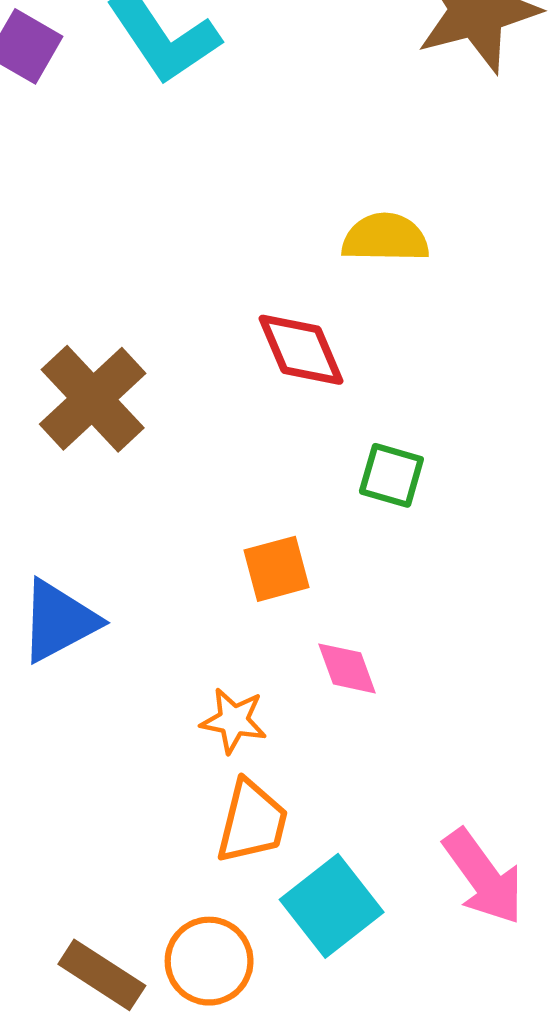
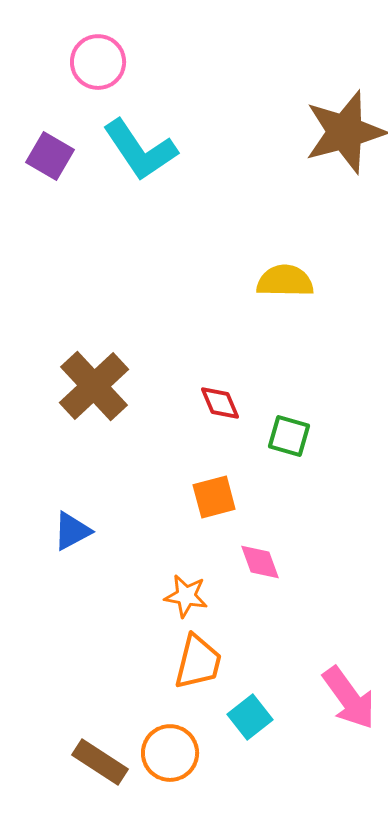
red diamond: (301, 350) -> (220, 403), moved, size x0.7
blue triangle: (59, 621) -> (72, 531), size x0.7
cyan square: (332, 906) -> (250, 717), size x0.7

